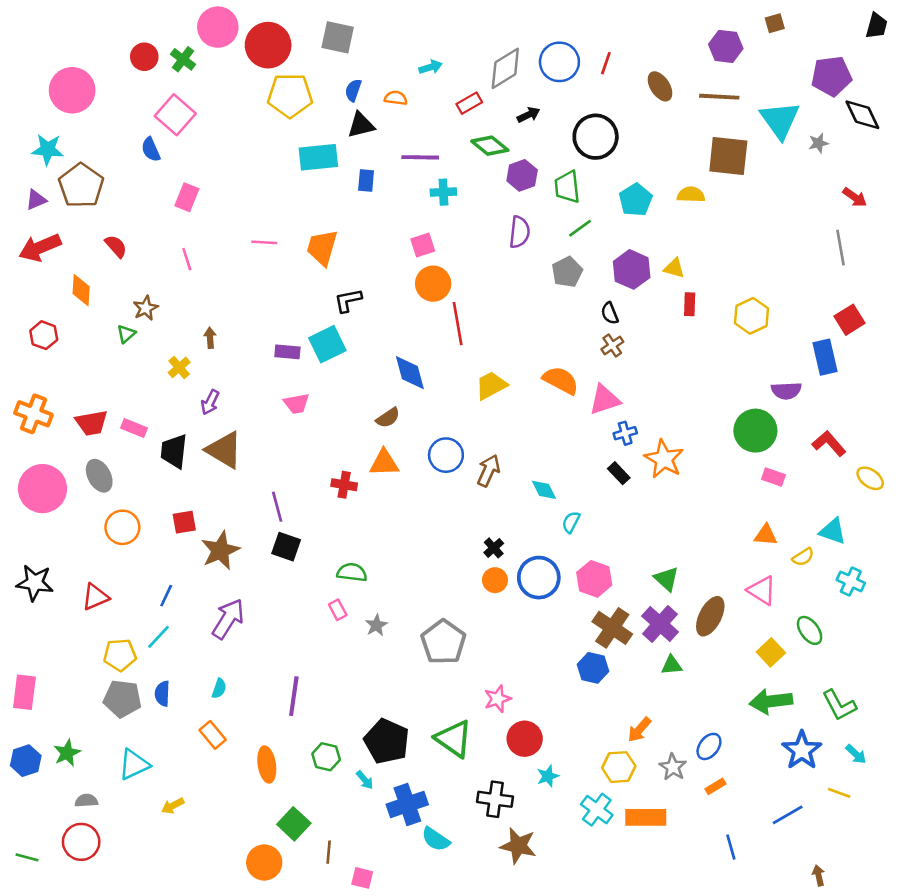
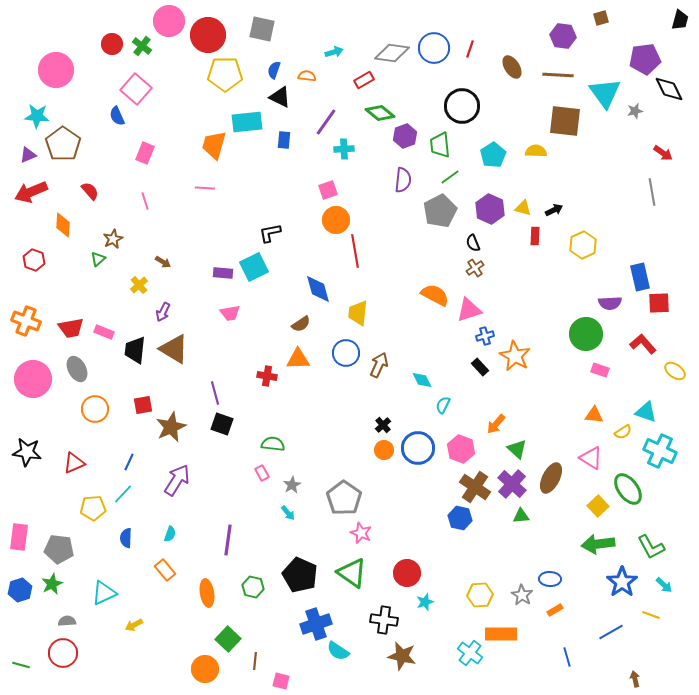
gray diamond: (505, 68) -> (392, 53), turned 40
black arrow: (528, 115) -> (554, 210), moved
black triangle: (361, 125) -> (280, 97), turned 40
purple line: (420, 157) -> (326, 122), turned -56
orange trapezoid: (322, 248) -> (214, 145), moved
gray pentagon: (567, 272) -> (440, 211), size x1.4
red square: (850, 320) -> (659, 303), moved, turned 30
brown arrow: (210, 338) -> (163, 262), turned 126
yellow trapezoid: (491, 385) -> (358, 313), moved, turned -56
cyan cross: (851, 581) -> (660, 451), size x1.5
green ellipse: (810, 630) -> (628, 489), size x1.4
gray pentagon: (122, 699) -> (59, 549), moved
pink star: (498, 699) -> (361, 533), moved, turned -30
orange arrow: (639, 730) -> (496, 424), moved
blue ellipse: (709, 746) -> (550, 579), turned 55
cyan arrow: (365, 780) -> (288, 513), moved
cyan cross: (597, 810) -> (470, 653), moved

